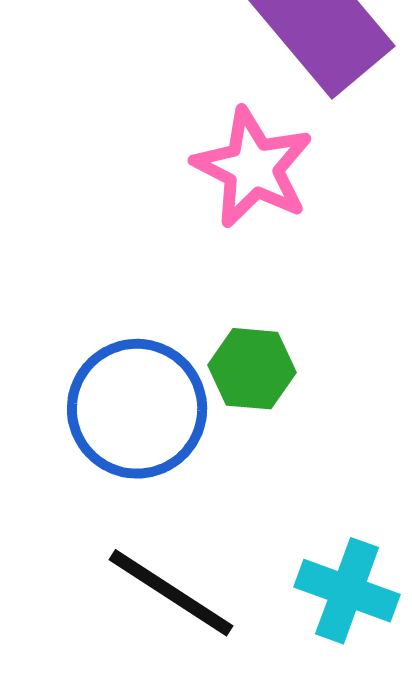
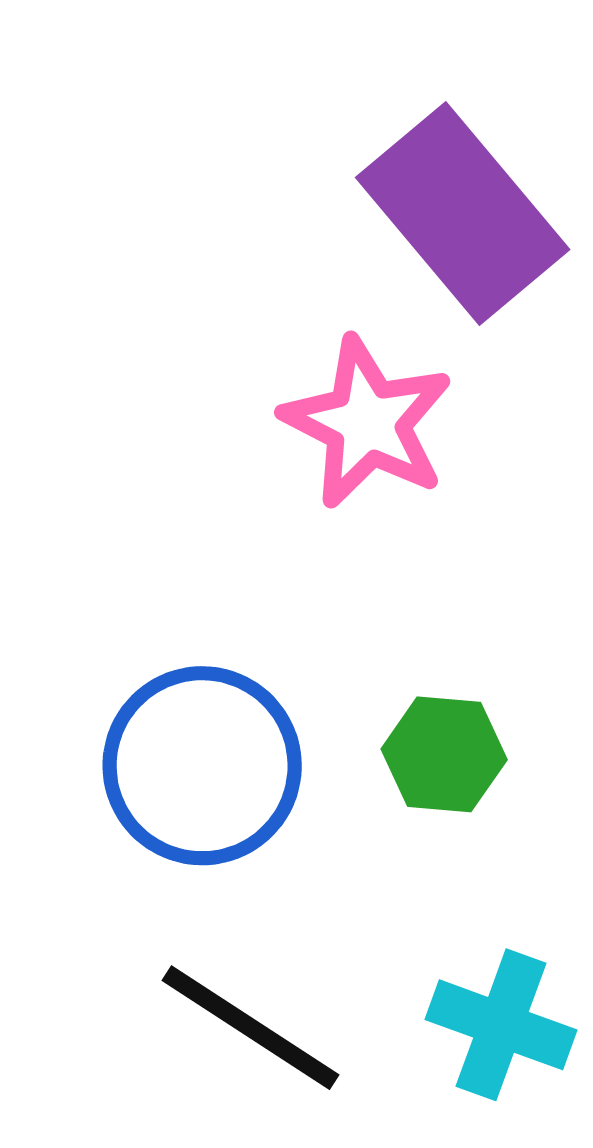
green hexagon: (252, 369) -> (444, 754), moved

